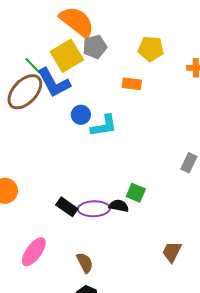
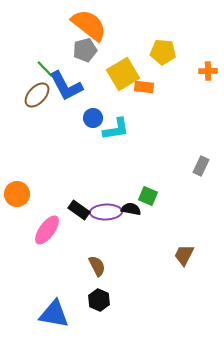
gray pentagon: (95, 47) -> (85, 50), moved
yellow square: (67, 56) -> (123, 74), moved
brown ellipse: (25, 92) -> (37, 95), size x0.7
pink ellipse: (34, 252) -> (47, 230), moved

